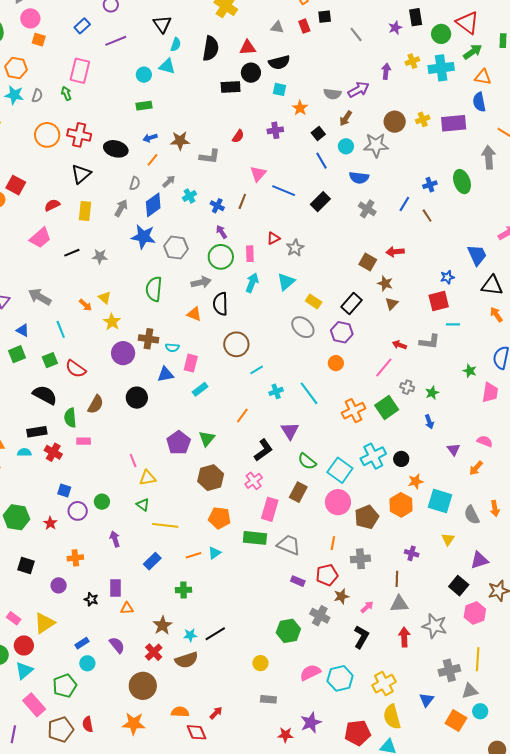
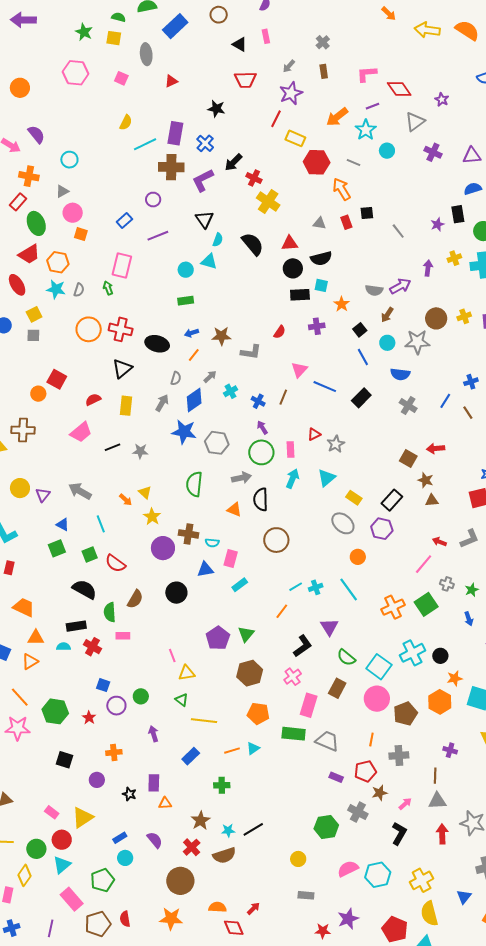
black semicircle: (211, 48) -> (253, 244), turned -50
black rectangle: (231, 87) -> (300, 295), moved
brown triangle: (392, 304) -> (432, 500), turned 40
gray L-shape: (430, 342) -> (469, 539), turned -30
orange circle: (336, 363) -> (358, 557), moved
cyan line: (257, 370) -> (296, 587), moved
red pentagon: (358, 733) -> (395, 929), turned 30

